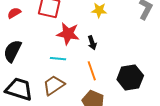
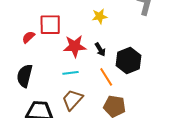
red semicircle: (14, 13) -> (28, 37), moved
black hexagon: (130, 78) -> (129, 60), moved

